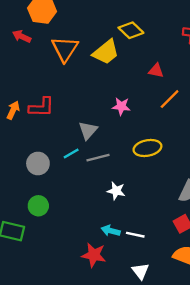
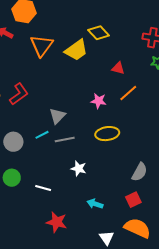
pink star: (121, 106) -> (99, 101), moved
red L-shape: (41, 107) -> (19, 94), turned -40
cyan arrow: (111, 231) -> (95, 204), moved
white line: (135, 235) -> (43, 188), moved
white triangle: (140, 271) -> (107, 238), moved

